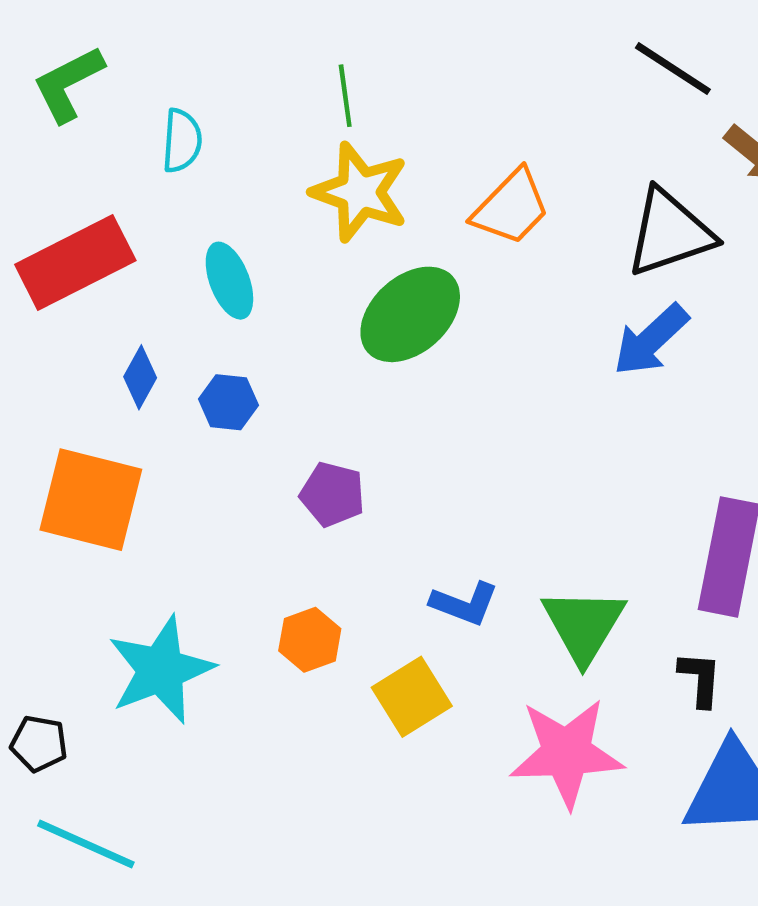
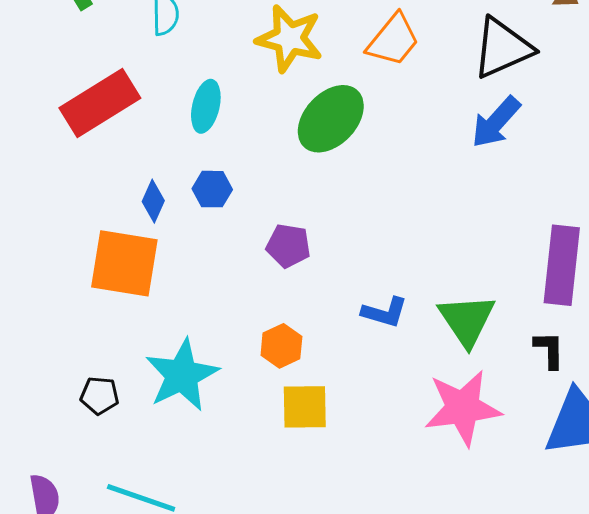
cyan ellipse: (229, 281) -> (206, 106), turned 39
blue diamond: (140, 377) -> (153, 201), moved
yellow square: (412, 697) -> (305, 407), moved, turned 36
black pentagon: (39, 744) -> (100, 396), moved

